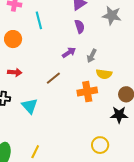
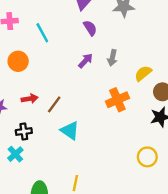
yellow semicircle: (104, 74) -> (143, 73), moved, turned 147
brown line: (53, 78) -> (54, 104), moved
cyan triangle: (30, 106) -> (70, 131), moved

